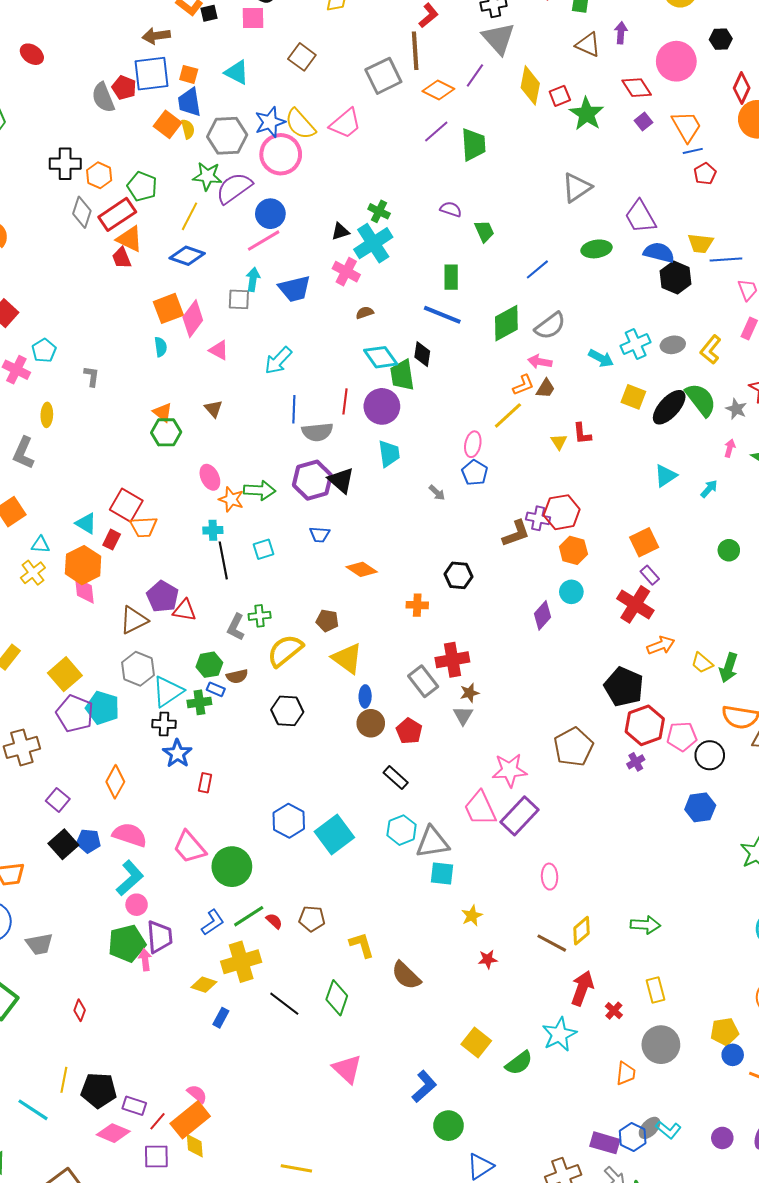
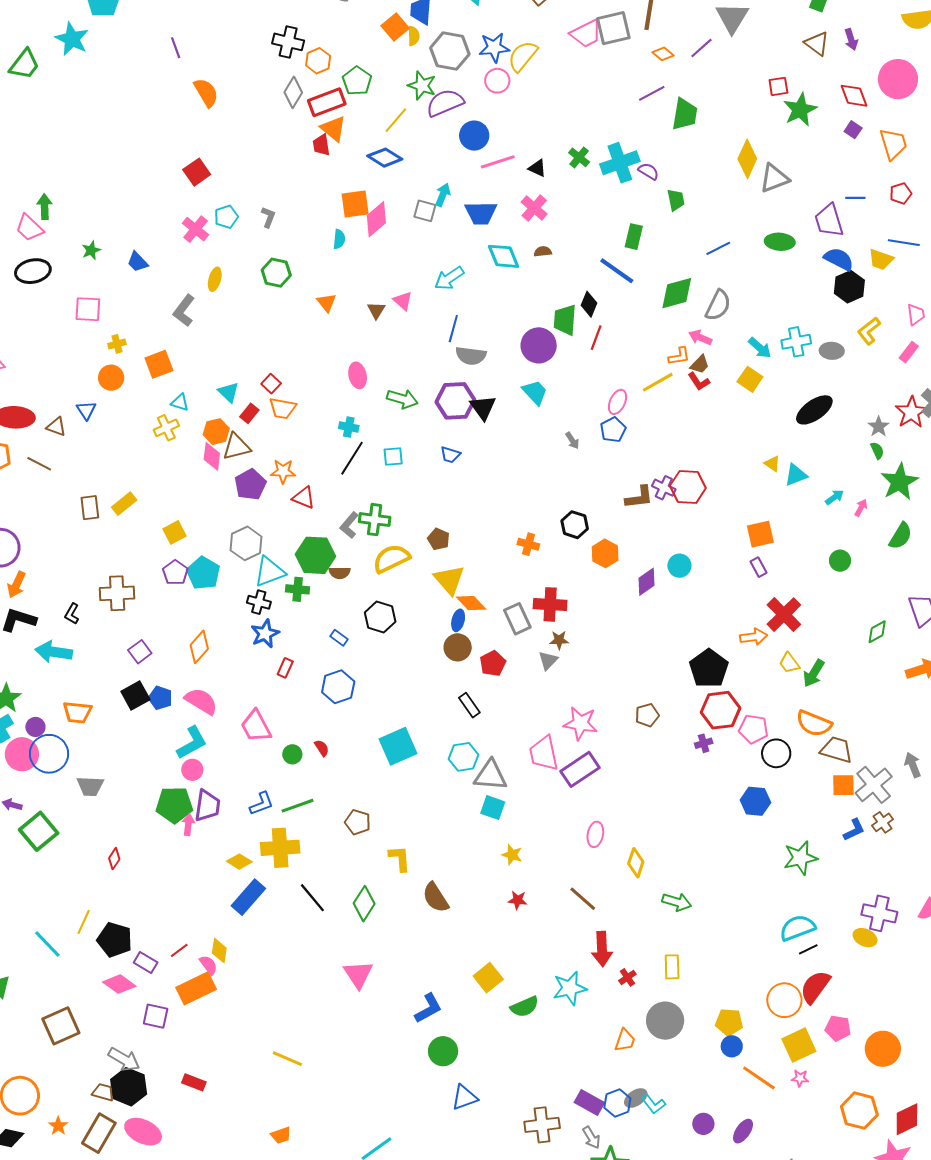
purple arrow: (621, 33) -> (851, 39), turned 145
yellow diamond: (530, 85) -> (747, 159), moved
orange diamond: (438, 90) -> (663, 54), size x0.7
purple square: (643, 121) -> (853, 130), turned -30
yellow semicircle: (300, 124) -> (523, 56), turned 68
pink trapezoid: (345, 124) -> (586, 34), moved
blue line: (693, 151) -> (855, 198), moved
pink circle: (281, 154) -> (497, 81), size x0.6
black triangle: (340, 231) -> (537, 168), turned 30
pink line: (264, 241) -> (498, 162), moved
cyan cross: (373, 243) -> (620, 163), moved
blue line: (726, 259) -> (904, 243), moved
gray semicircle: (550, 326) -> (718, 305), turned -40
pink triangle: (219, 350) -> (403, 301), moved
yellow L-shape: (711, 350) -> (869, 331), moved
cyan diamond: (381, 357) -> (503, 256), moved
gray L-shape: (92, 376) -> (268, 217), moved
yellow square: (633, 397) -> (750, 379), moved
green semicircle: (701, 400) -> (877, 451), moved, size x0.5
red line: (345, 401) -> (596, 338), moved
green hexagon: (166, 432) -> (276, 273), moved
red L-shape: (582, 434) -> (699, 381), moved, turned -40
yellow triangle: (559, 442) -> (772, 464), moved, turned -36
pink arrow: (730, 448) -> (861, 508), moved
cyan trapezoid: (389, 454) -> (535, 392), turned -48
orange star: (231, 499) -> (283, 471), moved, turned -30
red square: (126, 505) -> (271, 384), size x0.6
orange hexagon: (573, 550) -> (605, 553), moved
black line: (223, 560) -> (352, 458), turned 30
orange hexagon: (83, 565) -> (216, 432), size x0.7
orange diamond: (362, 569) -> (471, 603), moved
purple pentagon: (163, 597) -> (250, 485), moved
red cross: (635, 604) -> (784, 615), moved
green cross: (260, 616) -> (375, 520), size x1.4
brown triangle: (134, 620) -> (236, 447), moved
green hexagon: (209, 665) -> (315, 555), size x1.5
yellow square: (65, 674) -> (175, 532), size x0.7
blue rectangle: (216, 689) -> (339, 638), moved
purple pentagon: (75, 714) -> (175, 573), size x0.7
brown pentagon: (573, 747) -> (647, 715), size x0.6
blue hexagon: (289, 821) -> (338, 687), moved
green circle: (232, 867) -> (292, 754), size x0.5
yellow star: (472, 916) -> (512, 855), turned 30
red semicircle: (274, 921) -> (322, 748), moved
yellow diamond: (582, 931) -> (636, 863), moved, turned -44
red arrow: (582, 988) -> (602, 949), turned 144
blue rectangle: (221, 1018) -> (248, 897), size x1.8
red line: (158, 1121) -> (179, 950), moved
yellow diamond: (195, 1146) -> (219, 951), moved

